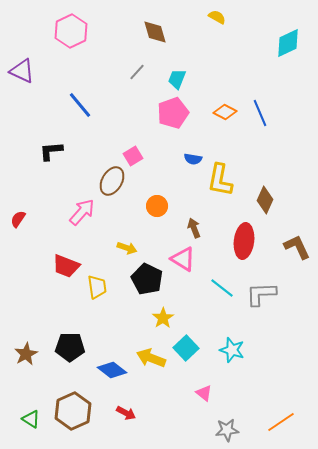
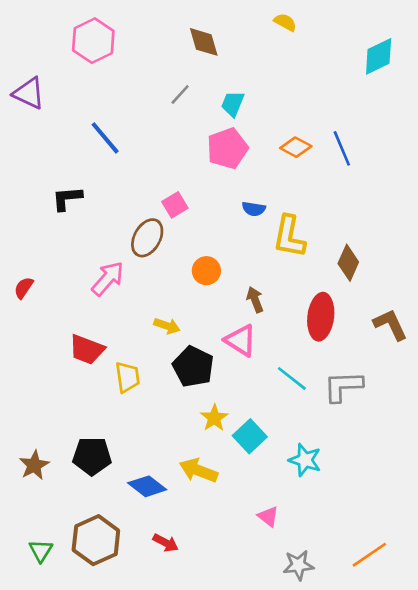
cyan square: (186, 348) -> (250, 436), moved
green triangle: (31, 419) -> (41, 551), turned 30

